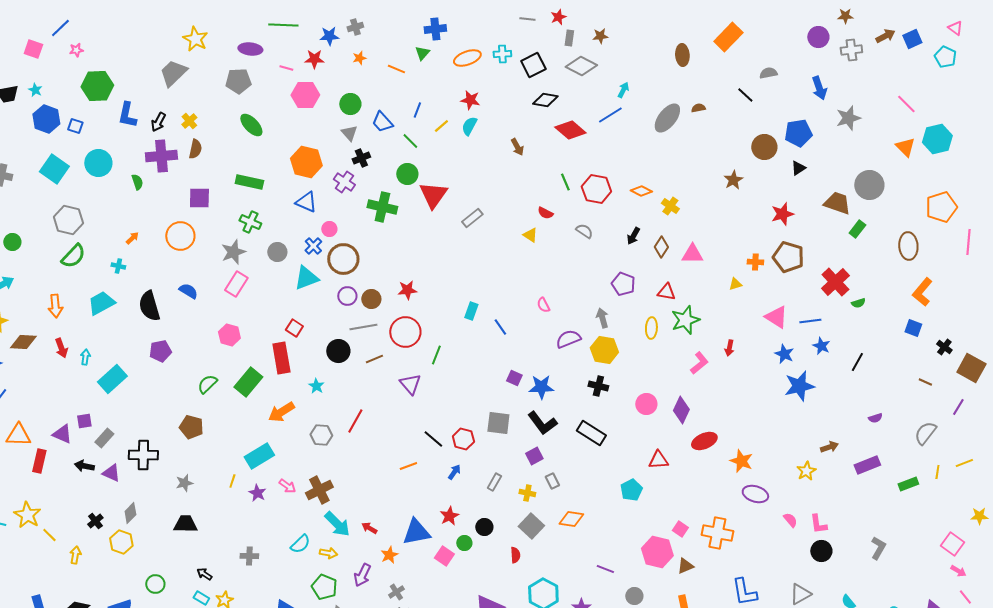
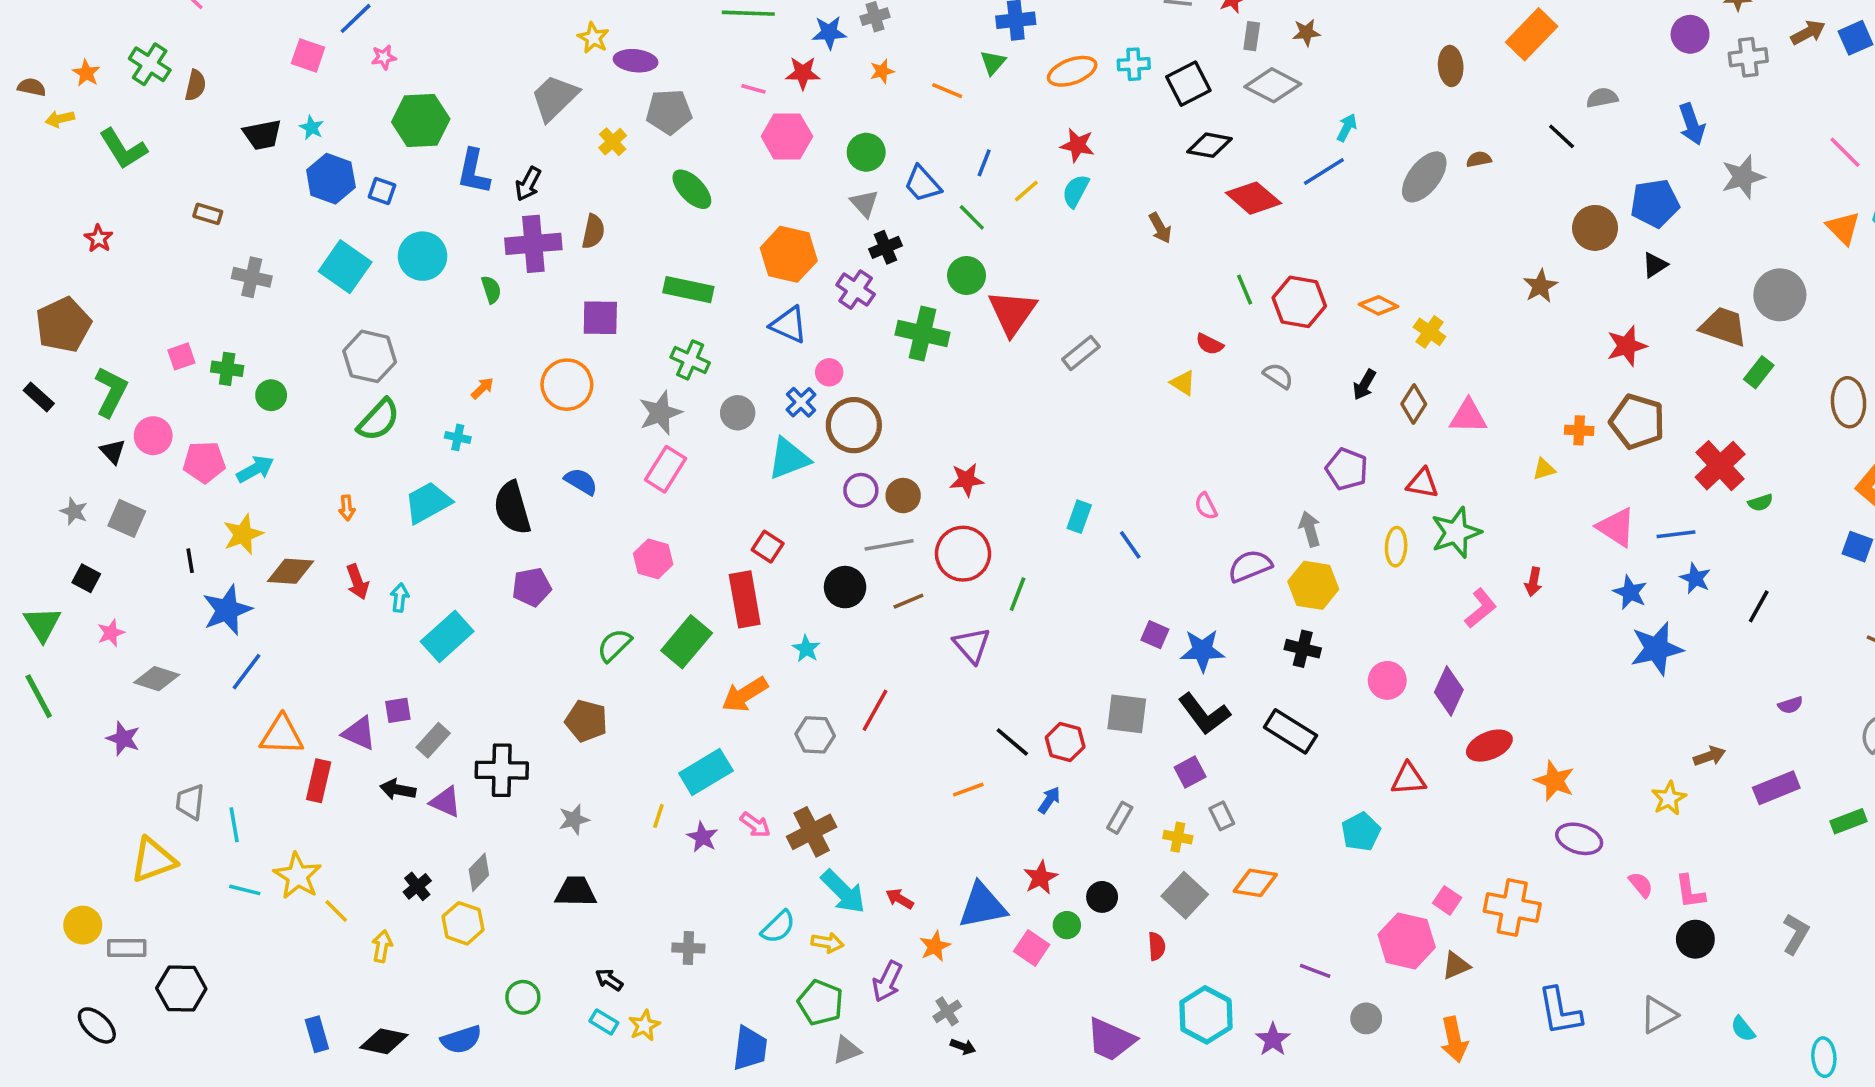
yellow star: (195, 39) -> (593, 38), size x0.7
purple ellipse: (250, 49) -> (636, 61), moved
yellow cross: (189, 121) -> (613, 142), moved
orange arrow: (55, 306) -> (347, 508), size x0.6

